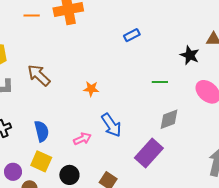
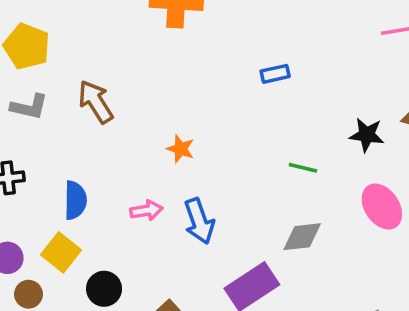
black star: (190, 55) -> (367, 135), turned -30
pink arrow: (82, 139) -> (146, 210), moved

